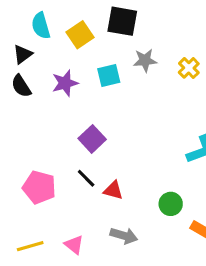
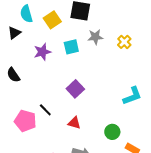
black semicircle: (21, 86) -> (13, 75), moved
purple square: (92, 139) -> (75, 89), moved
black line: (86, 178) -> (45, 110), moved

